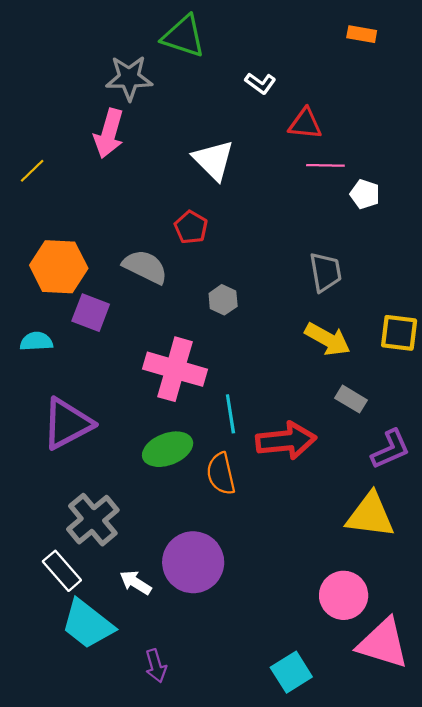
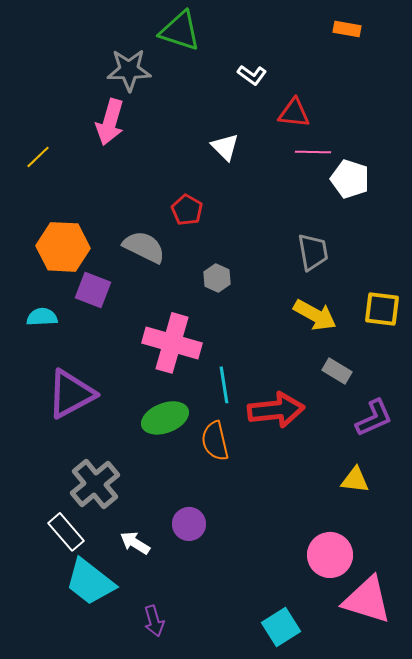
white triangle: (213, 160) -> (225, 147), moved, size x0.7
white pentagon: (365, 194) -> (350, 179), size x1.4
yellow triangle: (370, 515) -> (355, 480), size x0.6
purple circle: (193, 562) -> (189, 524), size x0.6

